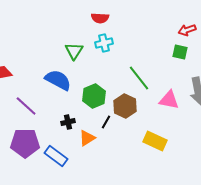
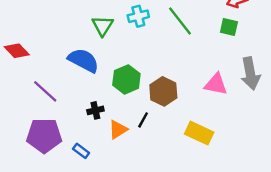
green line: (139, 78) -> (180, 21), moved
black line: (106, 122) -> (143, 120), moved
blue rectangle: (56, 156) -> (81, 151), size x0.6

